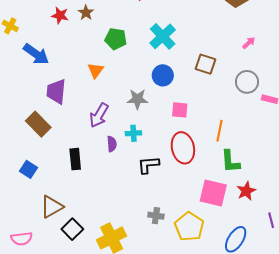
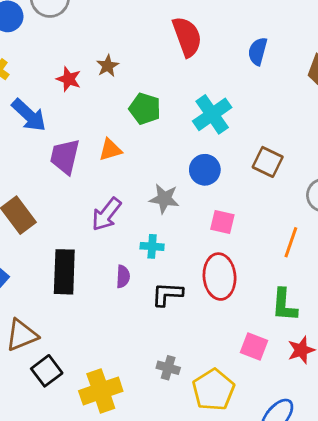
red star: (60, 15) -> (69, 79), moved
orange triangle: (96, 70) -> (110, 150), turned 30
purple trapezoid: (56, 92) -> (65, 157), moved
orange line: (219, 131) -> (291, 242), moved
purple semicircle: (112, 144) -> (123, 277), moved
black rectangle: (75, 159) -> (64, 272), size x1.4
pink square: (213, 193) -> (254, 347), size x0.7

